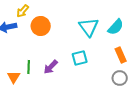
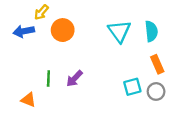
cyan semicircle: (116, 27) -> (151, 31), turned -48
cyan square: (80, 58) -> (132, 87), moved
orange triangle: (14, 77) -> (28, 100), moved, turned -40

